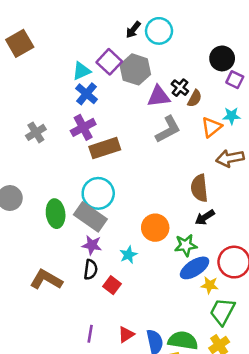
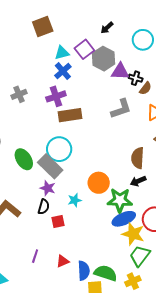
cyan circle: (159, 31) -> (143, 40), moved
brown square: (20, 43) -> (43, 27), moved
black cross: (180, 88) -> (136, 78), turned -32
purple triangle: (159, 96) -> (120, 71), moved
green ellipse: (56, 214) -> (24, 159), turned -35
green star: (186, 245) -> (120, 200), size x1.4
red square: (112, 285) -> (58, 221), turned 32
yellow star: (210, 285) -> (133, 234), size x1.6

